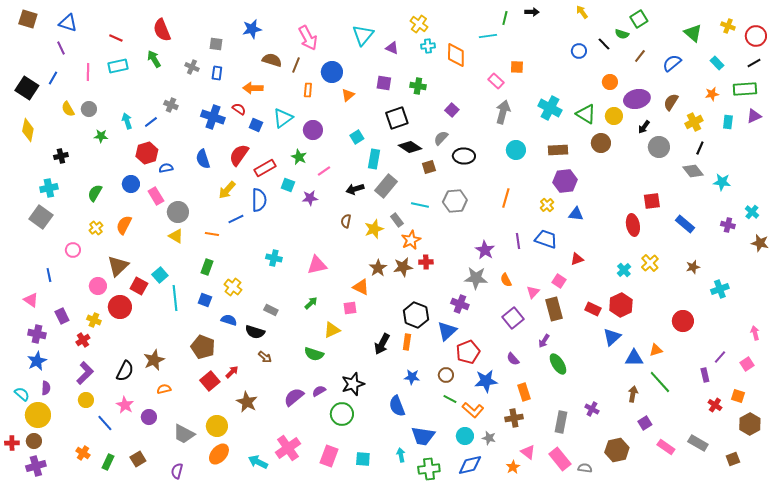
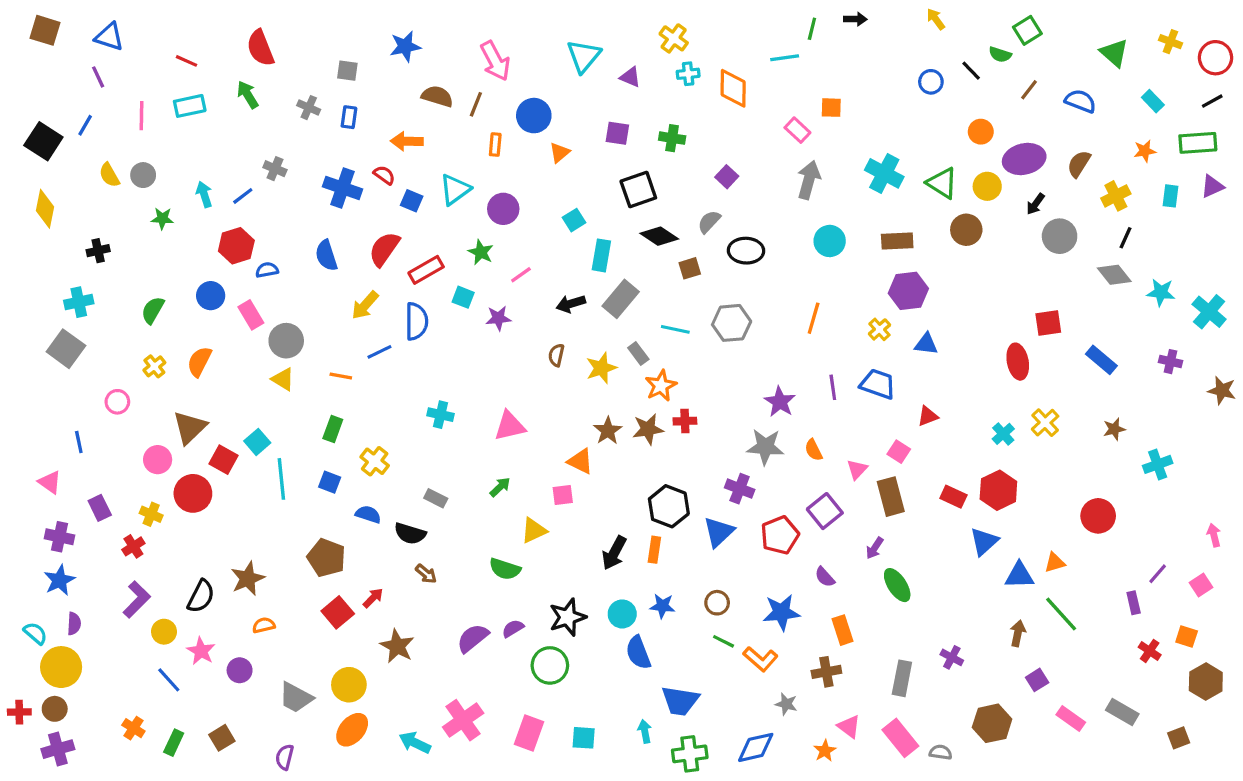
blue semicircle: (672, 63) -> (1080, 101), turned 60
cyan cross: (752, 212) -> (1209, 312), moved, size x1.5
red pentagon: (468, 352) -> (780, 535), moved
yellow circle: (86, 400) -> (164, 632), moved
cyan circle: (465, 436) -> (622, 614), moved

